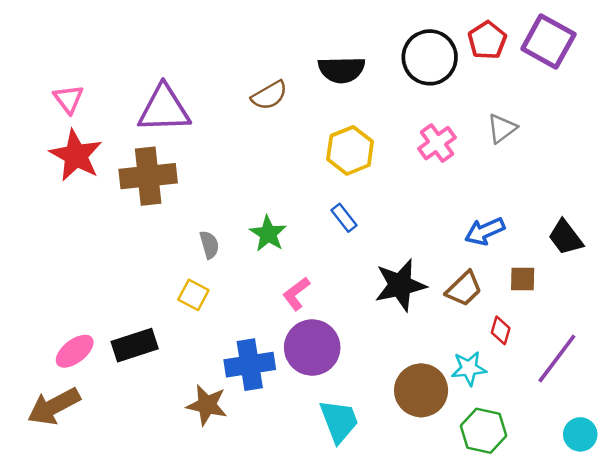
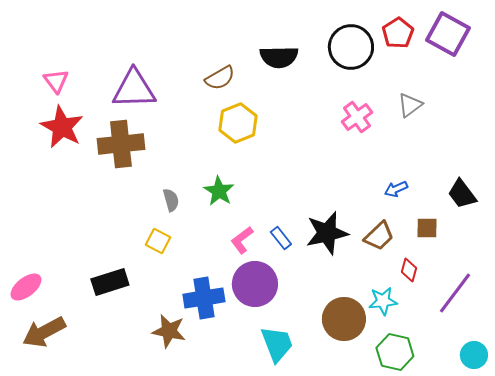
yellow hexagon: (350, 150) -> (238, 123), moved
blue rectangle: (344, 218) -> (281, 238), moved
blue arrow: (485, 231) -> (396, 189), size x0.7
pink ellipse: (75, 351) -> (26, 287), moved

